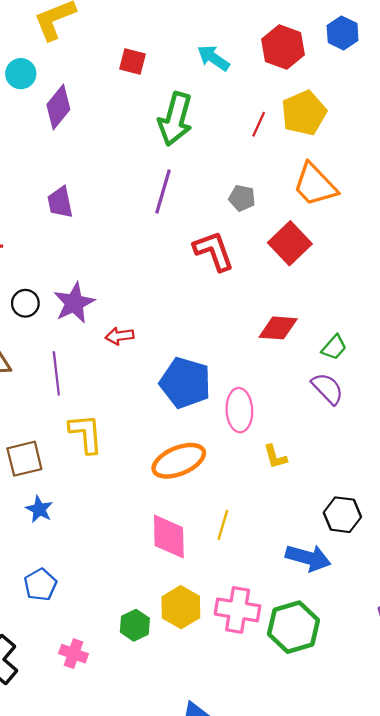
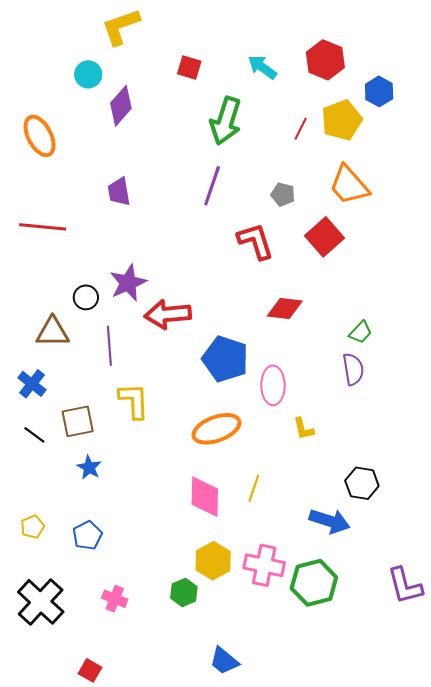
blue hexagon: (343, 33) -> (379, 91), moved
black circle: (25, 303) -> (86, 297), moved
red diamond: (278, 328) -> (285, 308), moved
red arrow: (120, 336) -> (168, 314), size x1.8
purple semicircle: (328, 389) -> (353, 369), turned 32
green hexagon: (135, 625) -> (184, 592), moved

